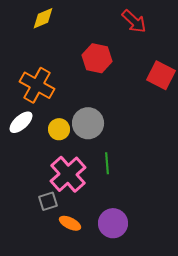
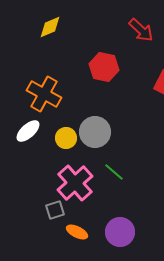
green line: (107, 163) -> (114, 172), turned -45

